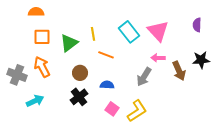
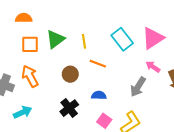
pink triangle: (158, 31) -> (153, 38), turned 40
green triangle: (69, 43) -> (55, 39), moved
pink arrow: (158, 58) -> (153, 67), turned 32
brown circle: (80, 73) -> (70, 74), moved

